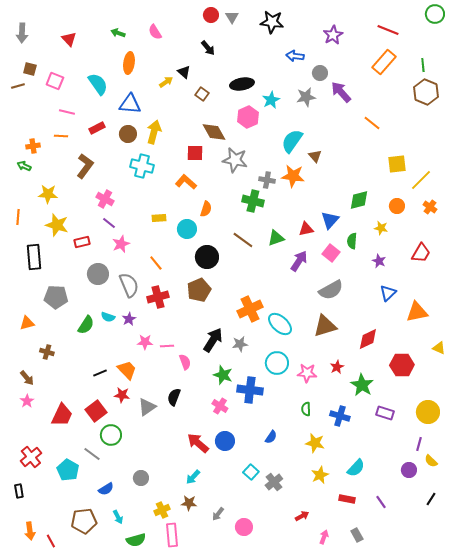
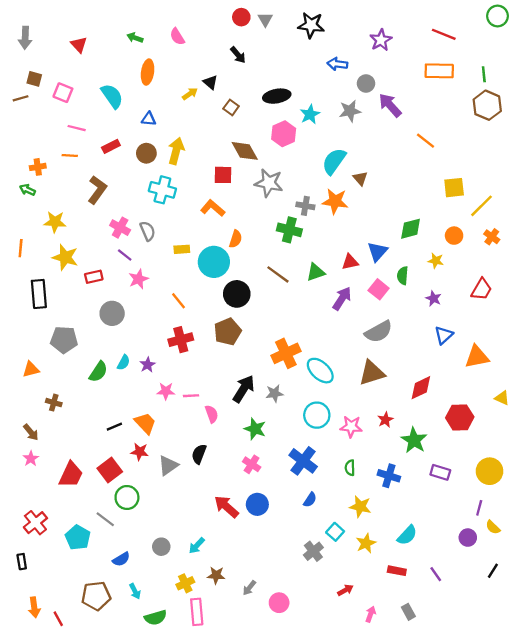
orange rectangle: (384, 62) -> (439, 71), turned 50
blue triangle: (130, 104) -> (149, 119), size x0.6
cyan circle: (187, 229) -> (214, 262), size x1.4
gray semicircle: (129, 285) -> (148, 231), moved, size x0.7
cyan semicircle: (108, 317) -> (124, 363), turned -80
blue cross: (250, 390) -> (303, 461), moved, turned 30
cyan square: (251, 472) -> (335, 532), moved
cyan arrow: (193, 477) -> (197, 546), moved

